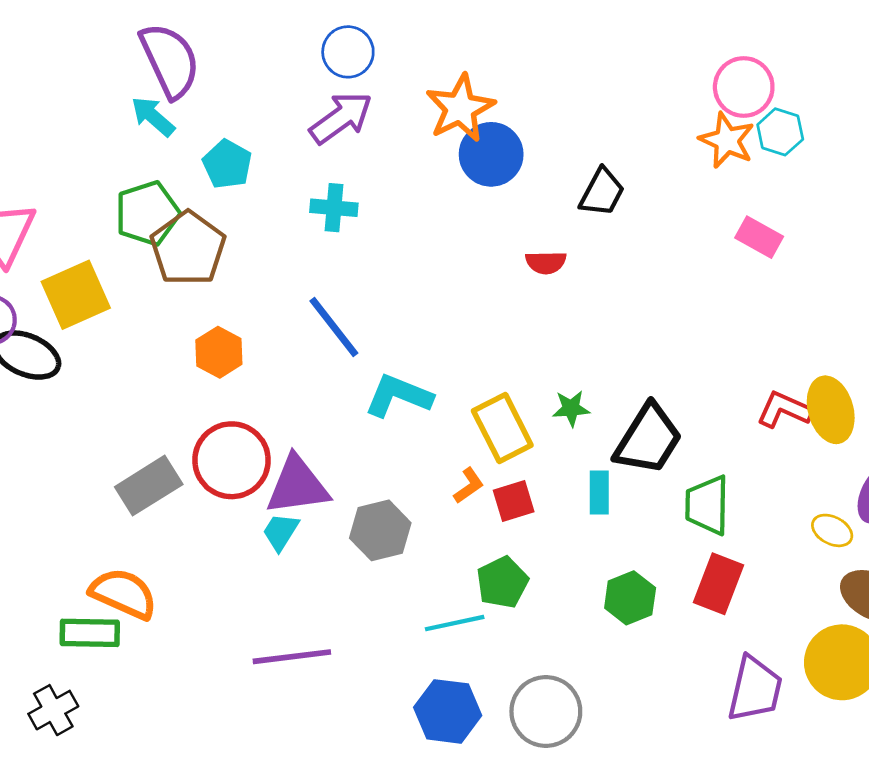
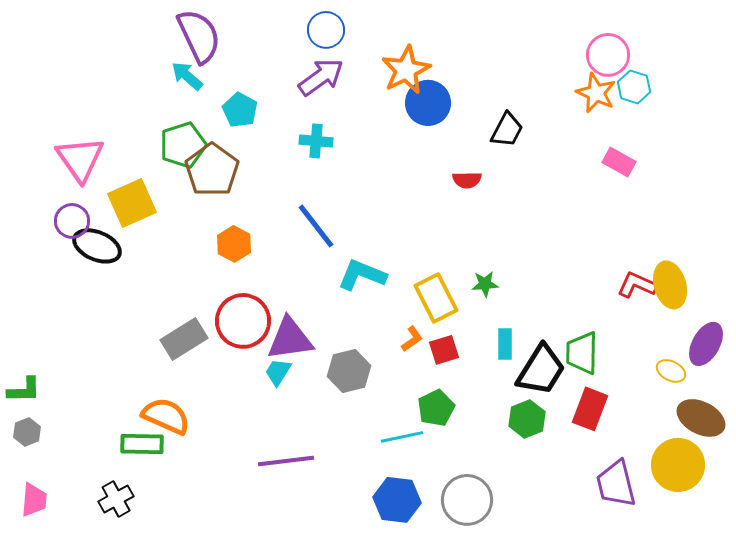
black trapezoid: (648, 439) -> (541, 370), moved
purple trapezoid: (755, 689) -> (616, 484), turned 153

